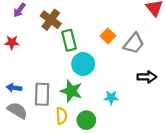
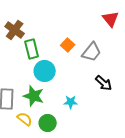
black arrow: (147, 77) -> (104, 83), turned 42
yellow semicircle: (62, 116) -> (25, 119), turned -49

